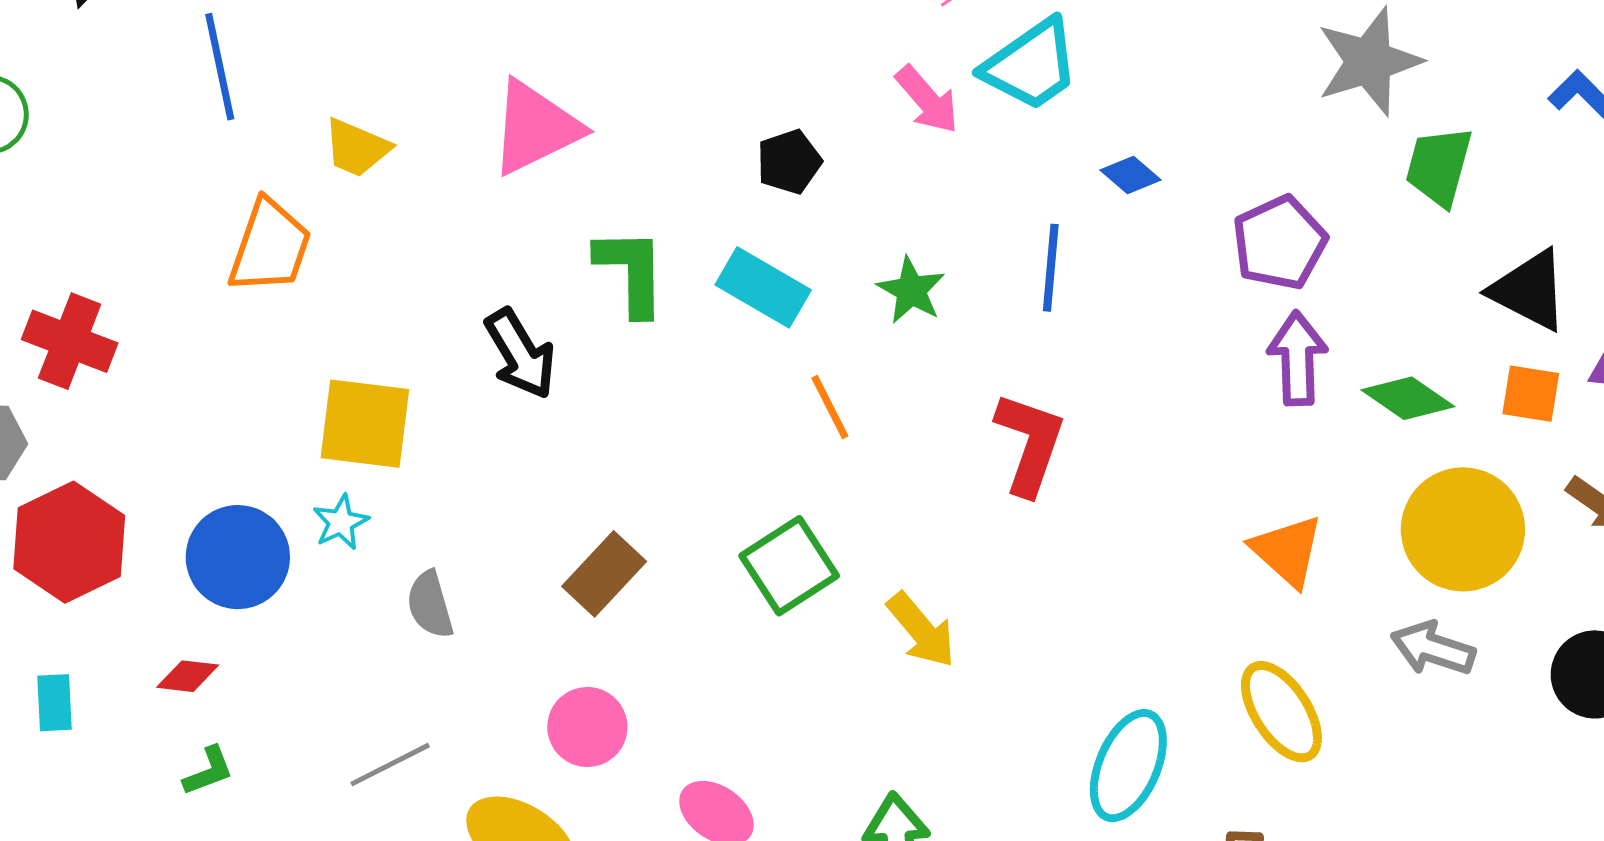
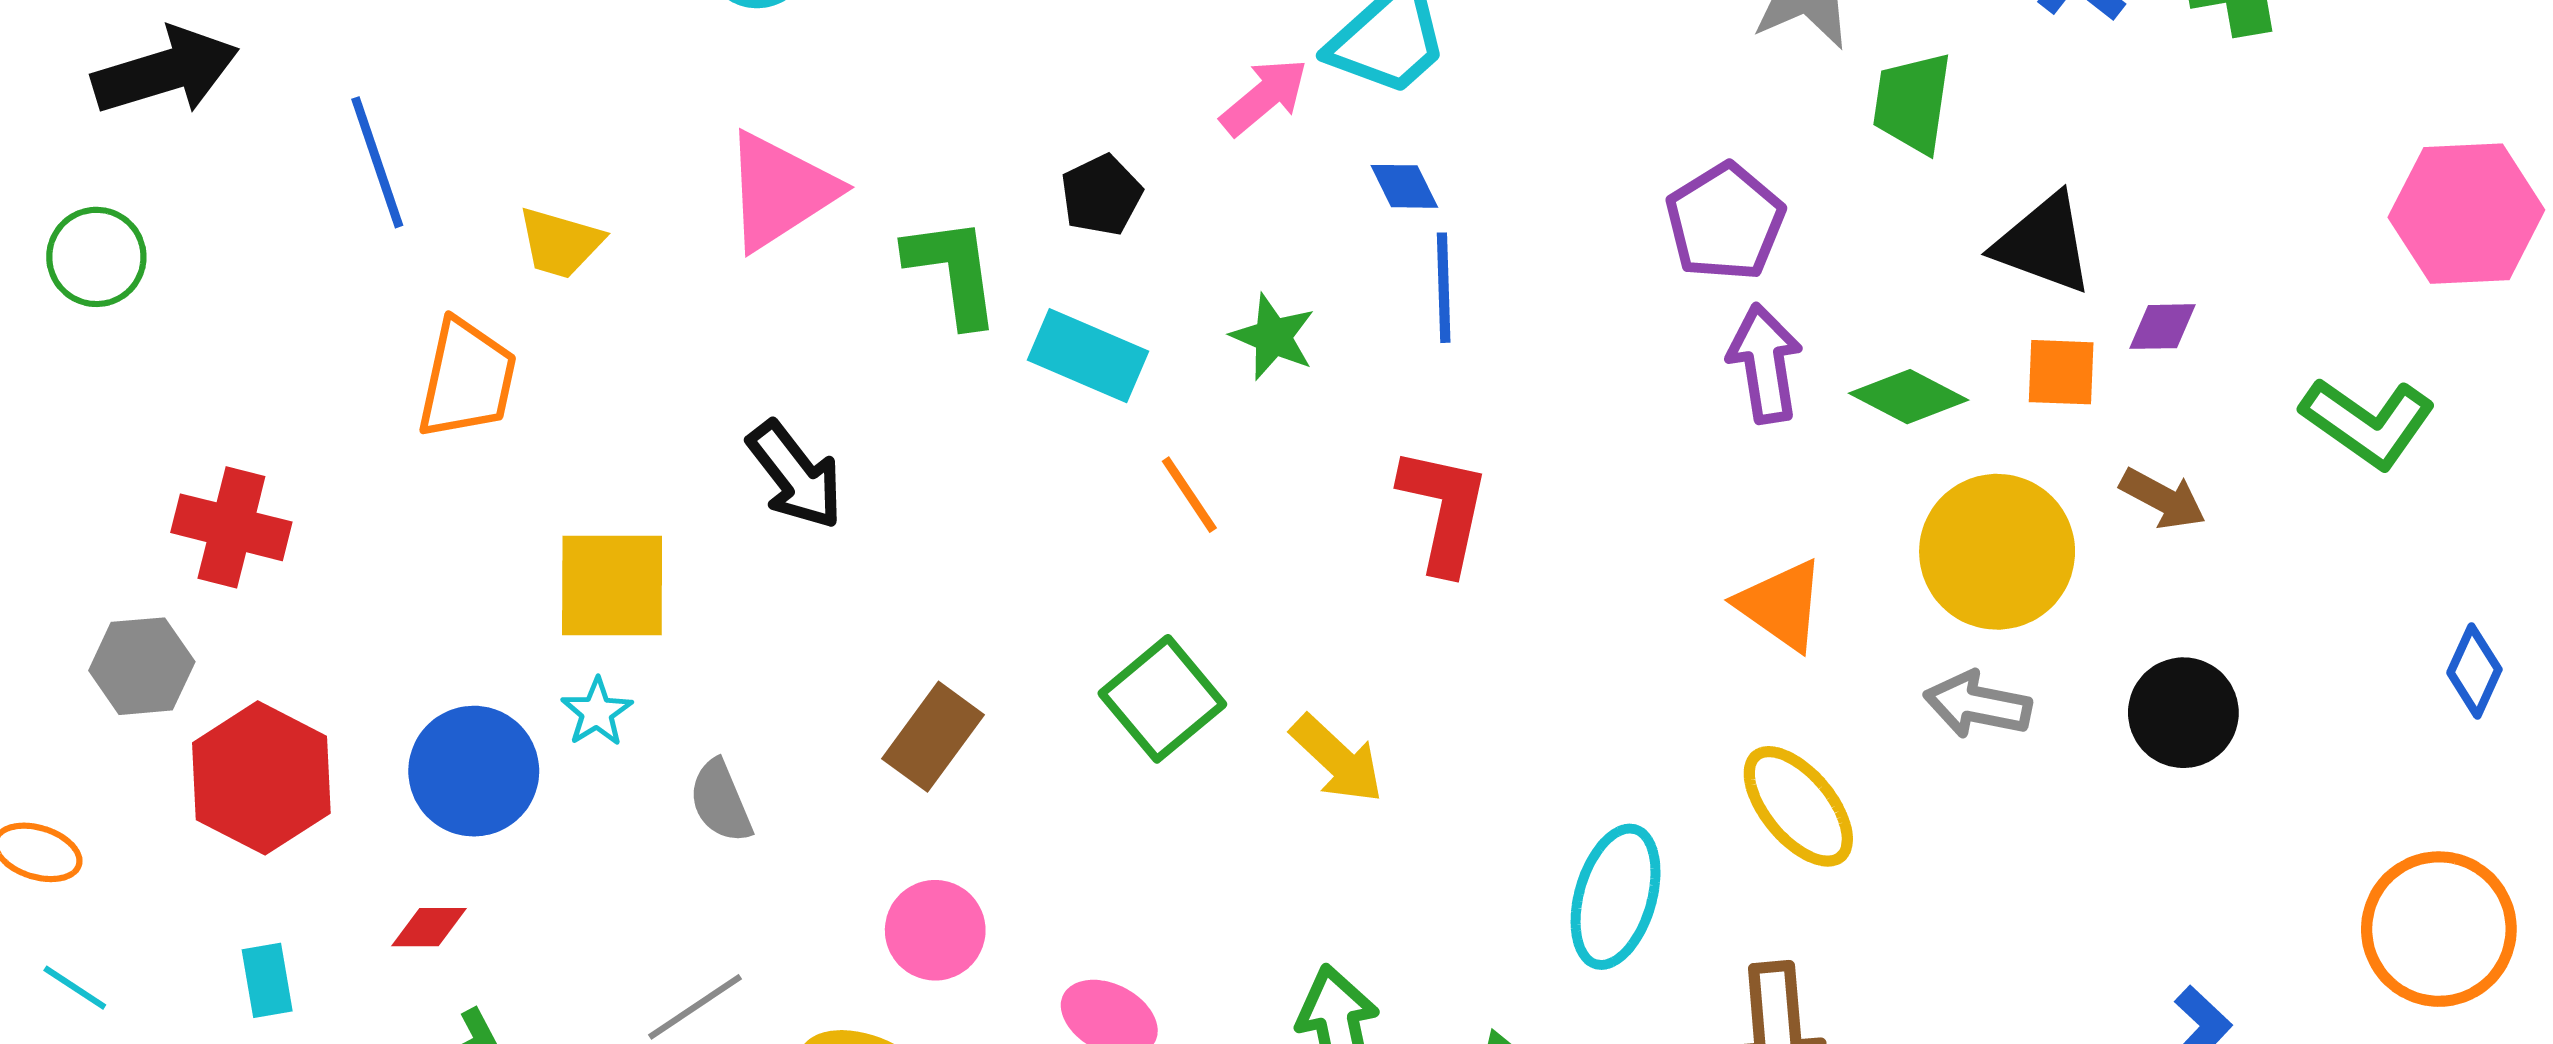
pink arrow: (927, 100) -> (1264, 97), turned -82
blue diamond: (1131, 175) -> (1404, 186), moved, turned 30
green L-shape: (631, 272) -> (953, 271), moved

